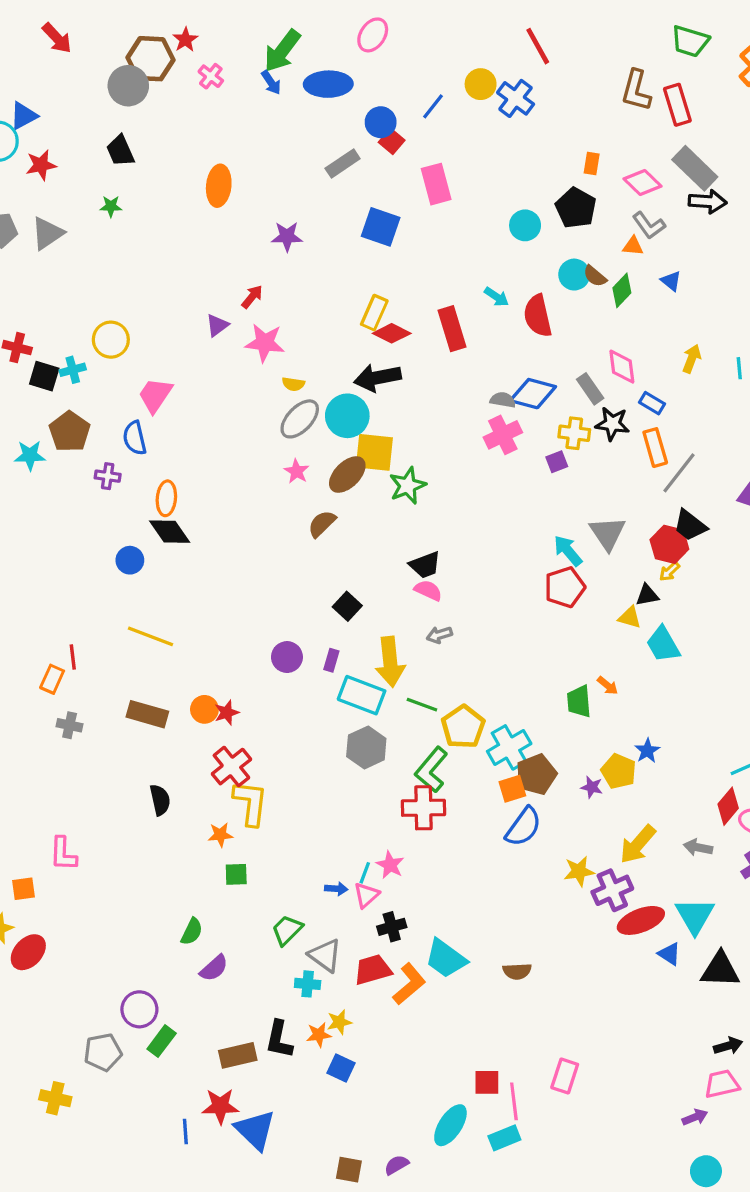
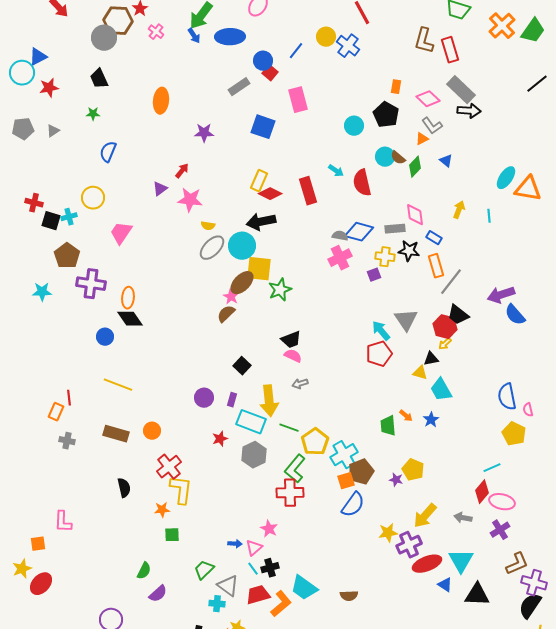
gray triangle: (47, 233) -> (53, 131), size x0.6
orange triangle: (633, 246) -> (422, 139), turned -32
gray rectangle: (590, 389) -> (395, 229), turned -60
blue semicircle: (135, 438) -> (108, 152), moved, turned 35
cyan star: (30, 455) -> (42, 292), moved
pink star: (297, 471) -> (231, 297), moved
purple cross: (108, 476) -> (91, 284), size x1.8
red star: (227, 713) -> (220, 439), moved
blue star: (647, 751) -> (431, 420), moved
cyan line: (365, 873) -> (253, 569), moved, turned -56

